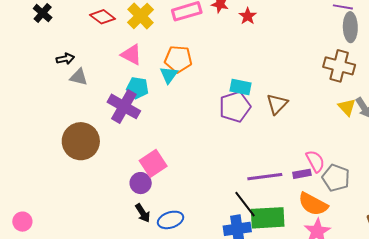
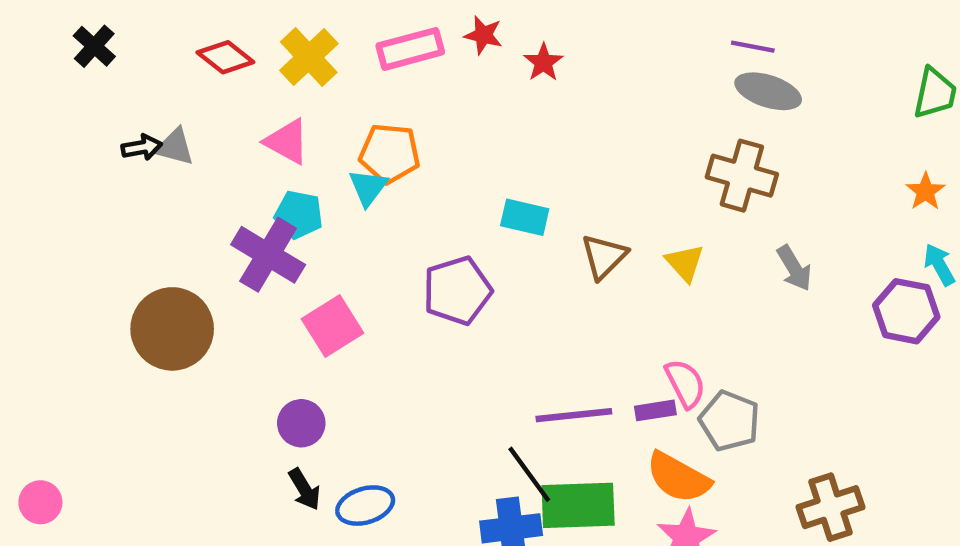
gray ellipse: (350, 27) -> (768, 91), turned -72
gray triangle: (79, 77) -> (175, 147), moved
purple pentagon: (235, 107) -> (457, 291), moved
yellow triangle: (347, 107) -> (685, 263), moved
pink square: (153, 163) -> (333, 326), moved

